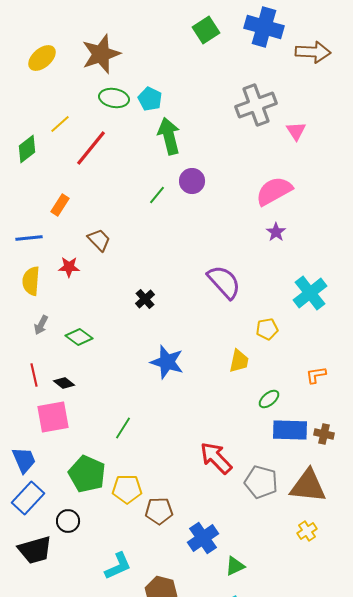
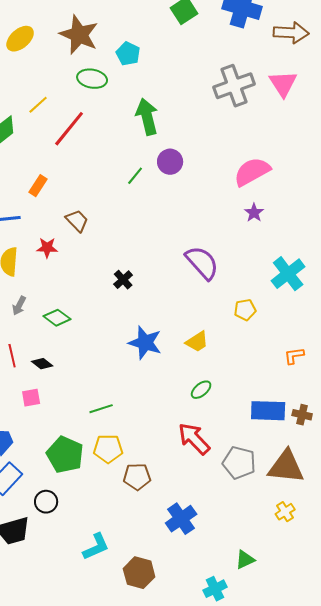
brown star: (101, 54) -> (79, 35), turned -30
cyan pentagon: (150, 99) -> (128, 54), moved
pink triangle: (296, 131) -> (283, 84), moved, size x1.4
yellow trapezoid: (239, 361) -> (197, 342), moved, turned 45
green ellipse: (269, 399) -> (201, 390), moved
pink square: (53, 417) -> (31, 398), size x0.6
green line: (123, 428) -> (101, 409), turned 40
yellow pentagon: (127, 489) -> (108, 449), moved
brown pentagon: (159, 511) -> (137, 477), moved
green triangle: (235, 566) -> (245, 560), moved

